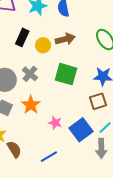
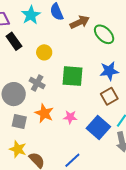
black rectangle: (22, 37) -> (14, 41), moved, turned -48
brown arrow: (65, 39) -> (80, 22), moved
pink star: (55, 123) -> (70, 117), moved

